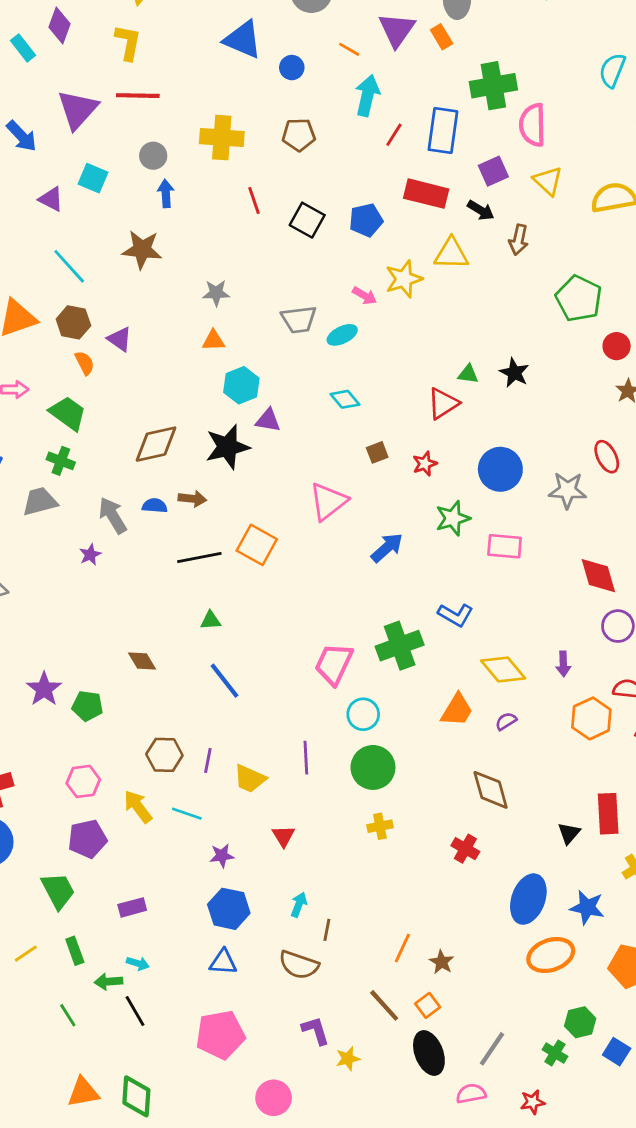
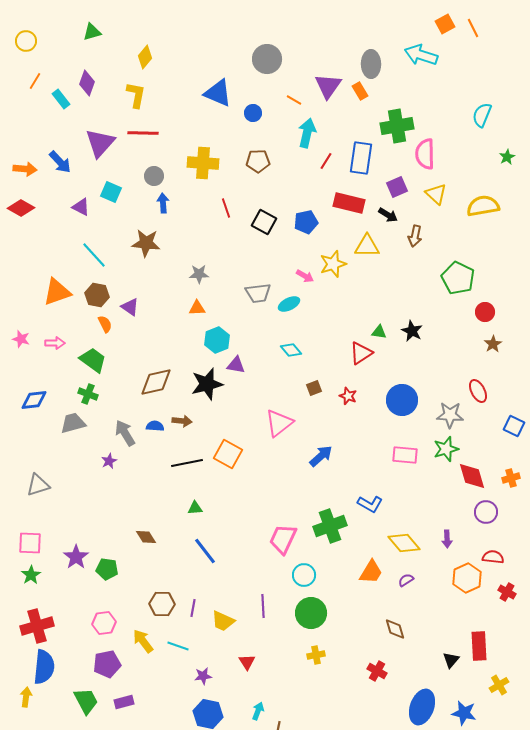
red star: (425, 464) -> (348, 396), turned -30
green star: (453, 518) -> (446, 449), moved
brown diamond: (491, 790) -> (395, 629), size x0.7
purple rectangle: (132, 907) -> (124, 702), moved

